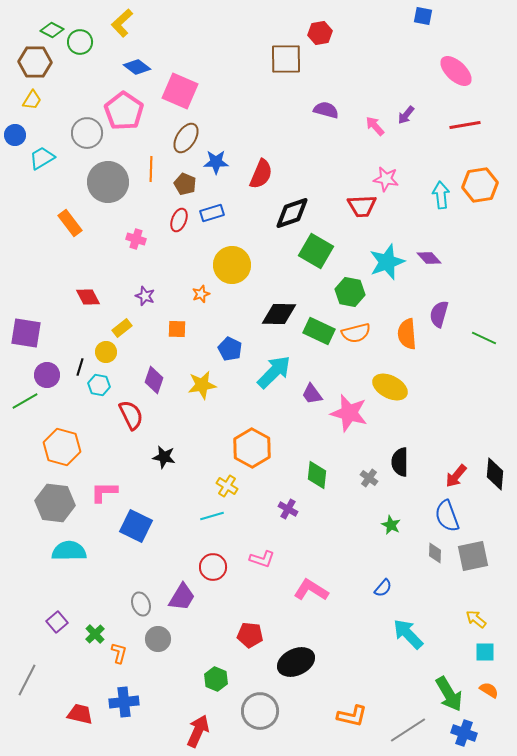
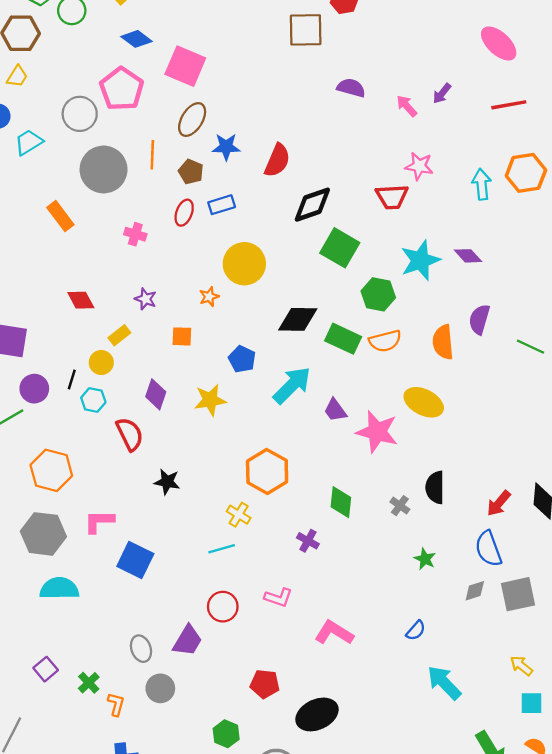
gray diamond: (435, 553) -> (475, 591), turned 70

